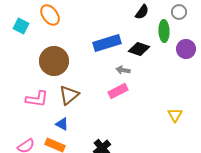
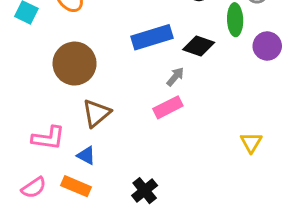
gray arrow: (123, 70) -> (175, 77), turned 120
pink L-shape: (37, 99) -> (48, 138), moved

